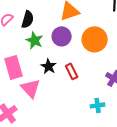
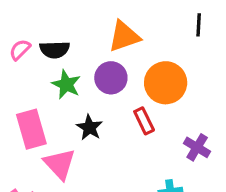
black semicircle: (28, 19) -> (55, 50), turned 72
red rectangle: (72, 71) -> (144, 121), moved

